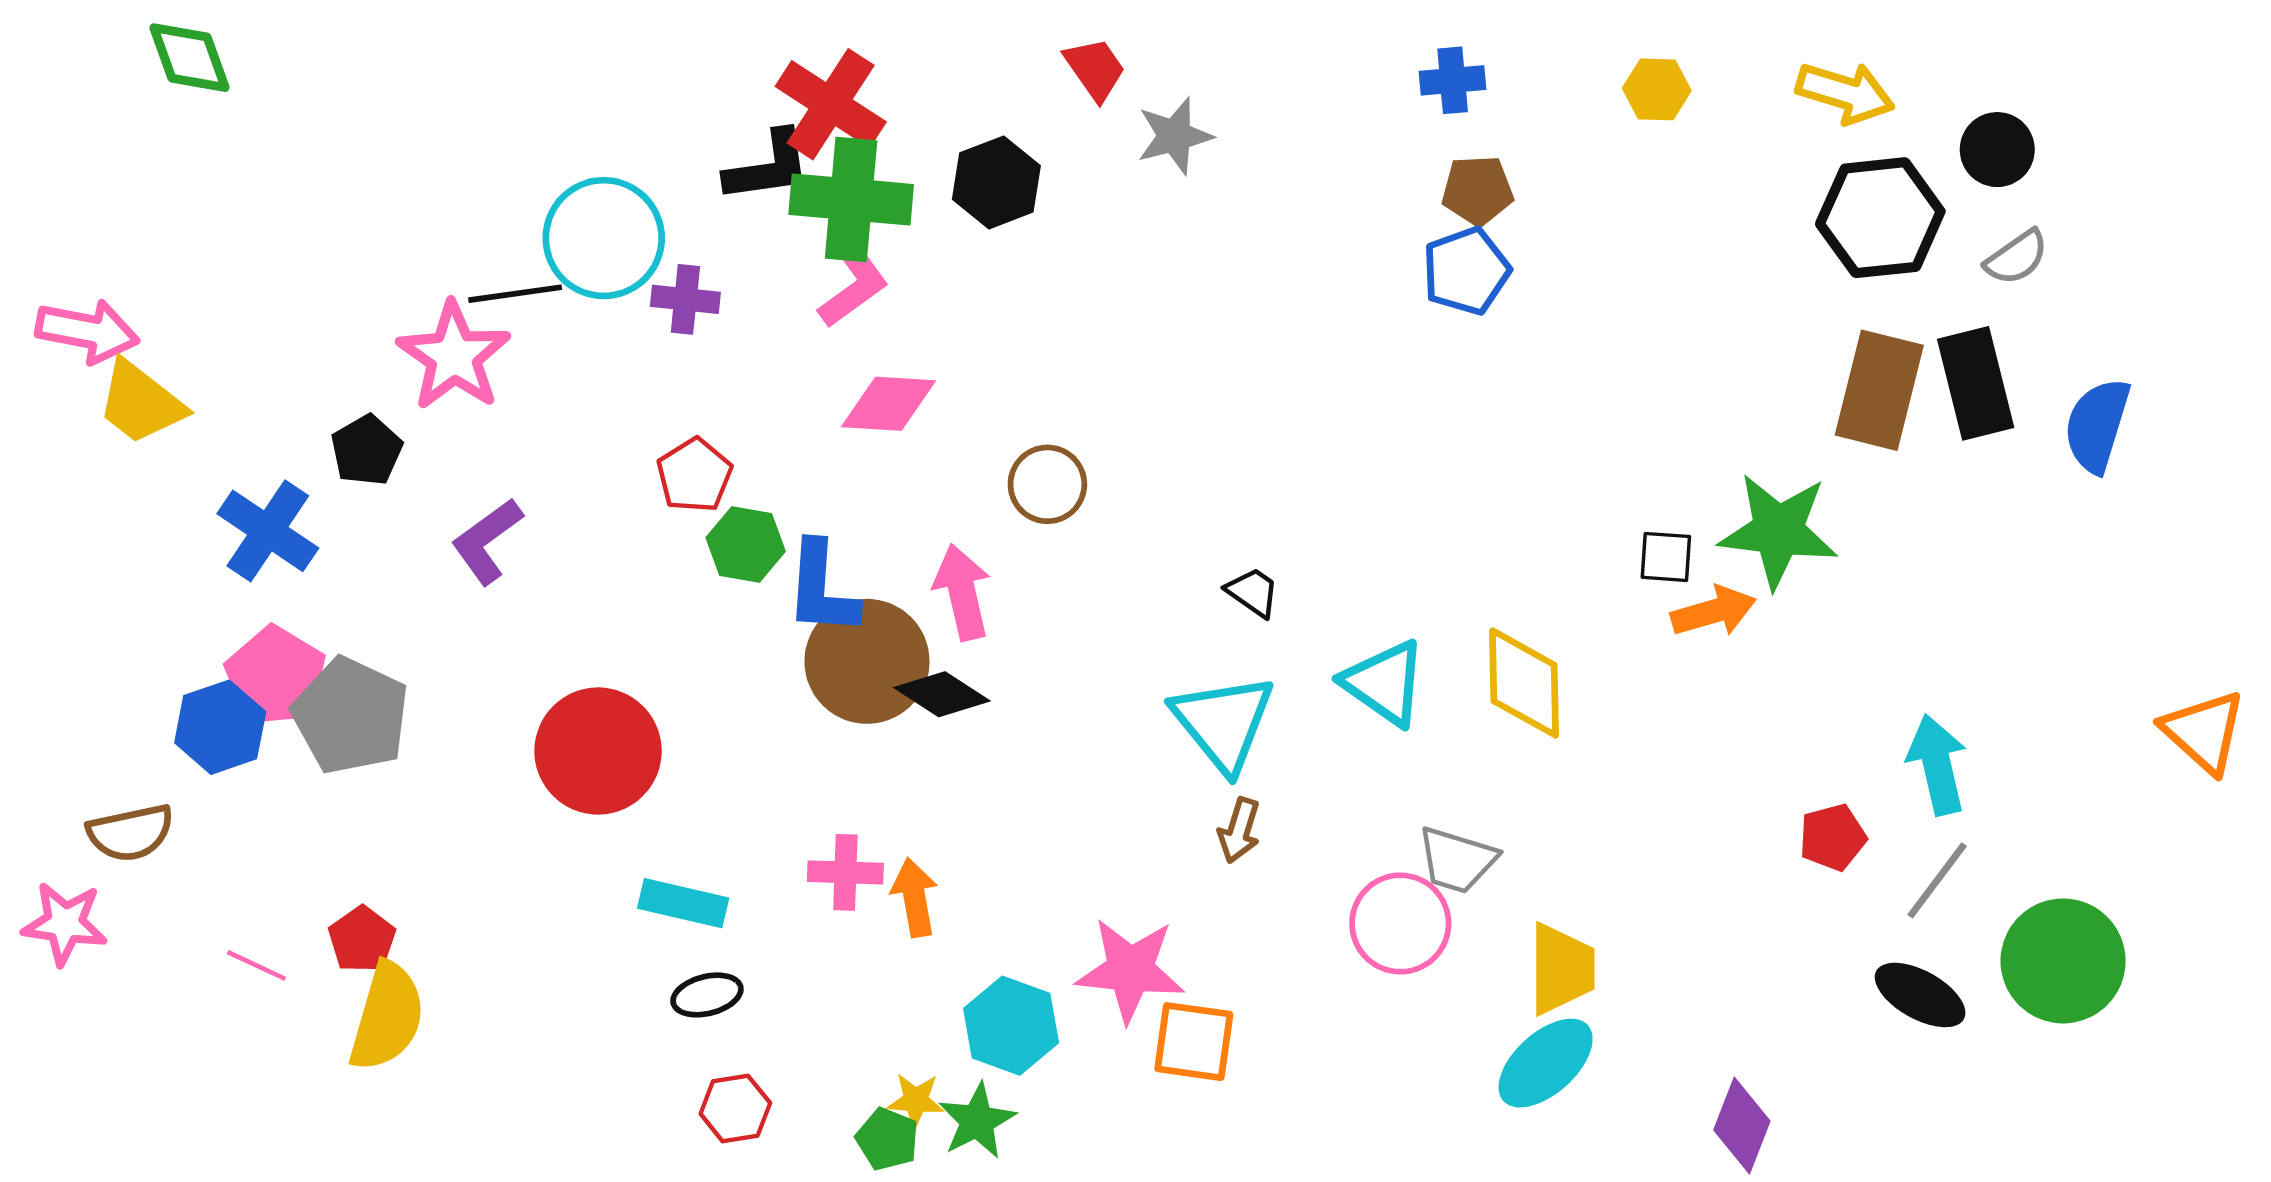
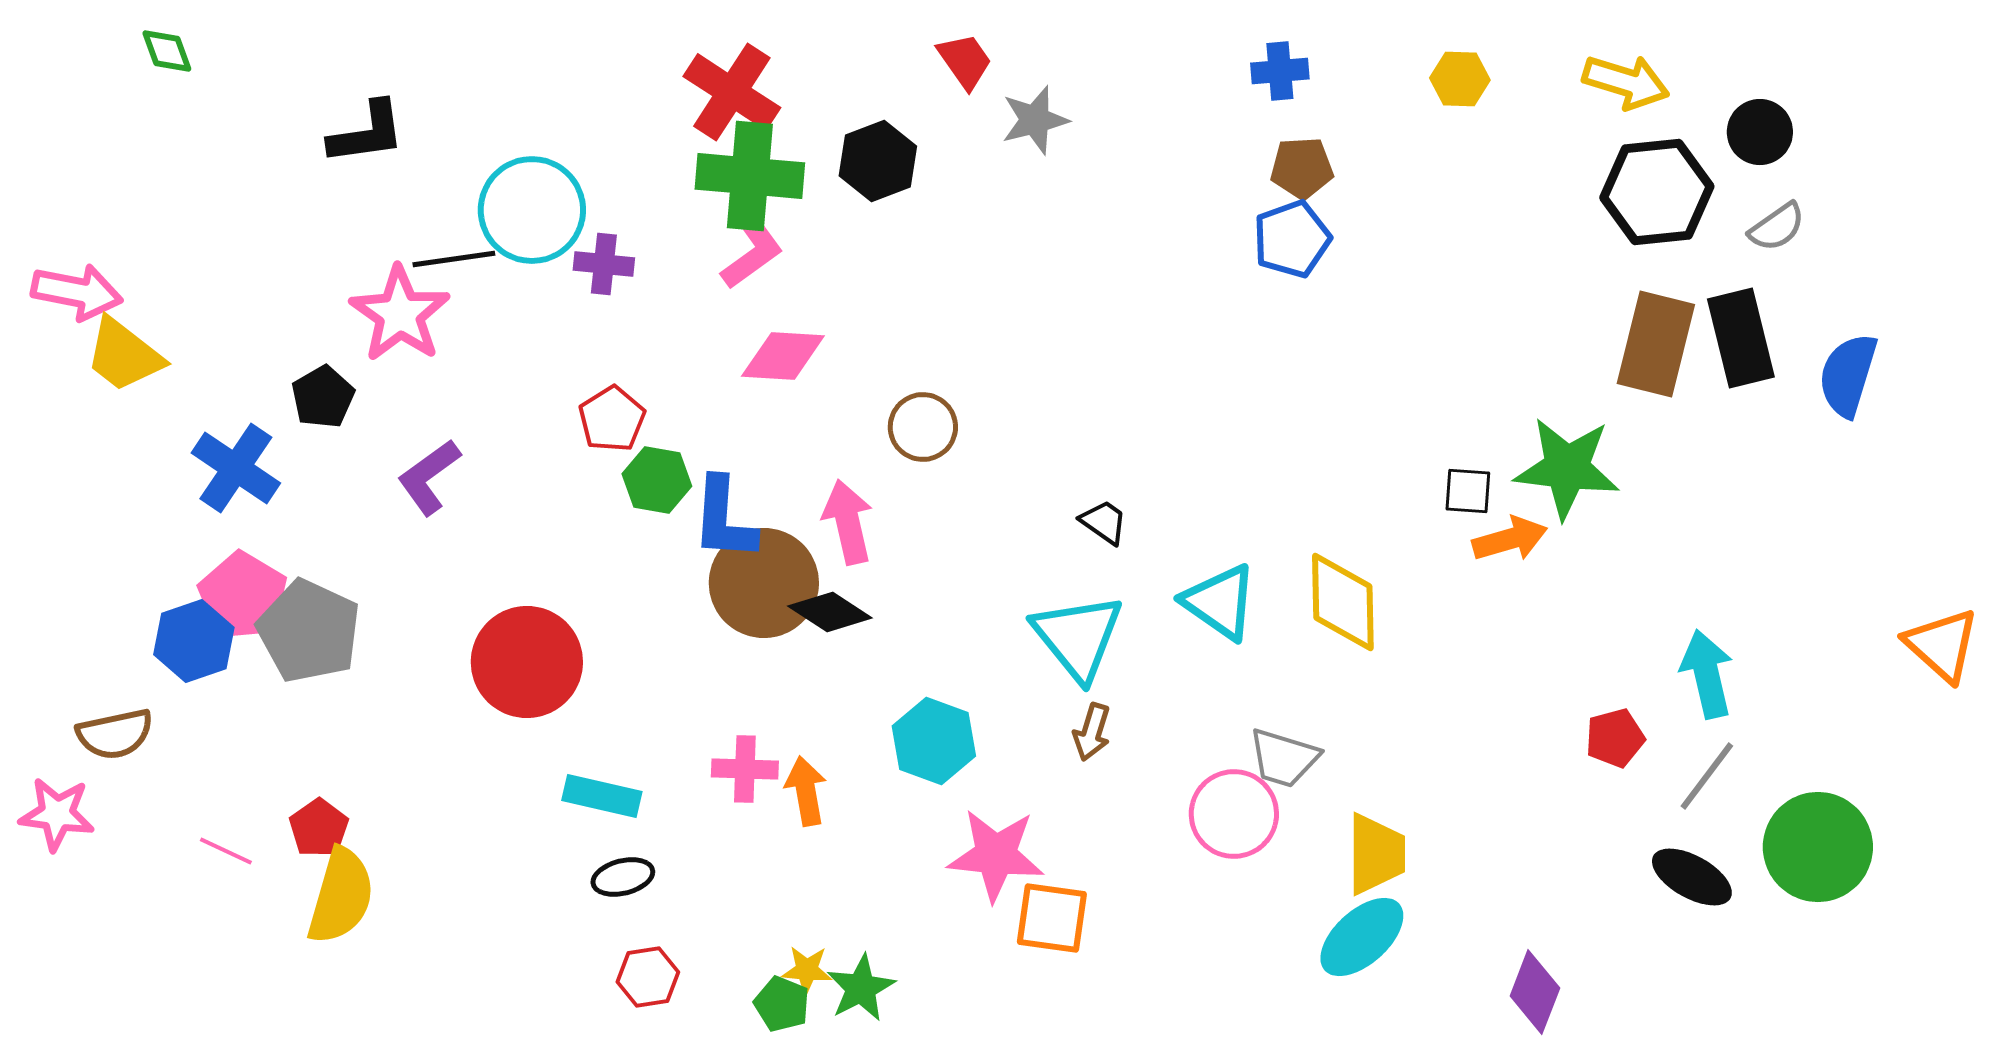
green diamond: (190, 58) -> (167, 51), size x0.7
black L-shape: (768, 167) -> (367, 133), moved
cyan hexagon: (1011, 1026) -> (934, 741), moved

